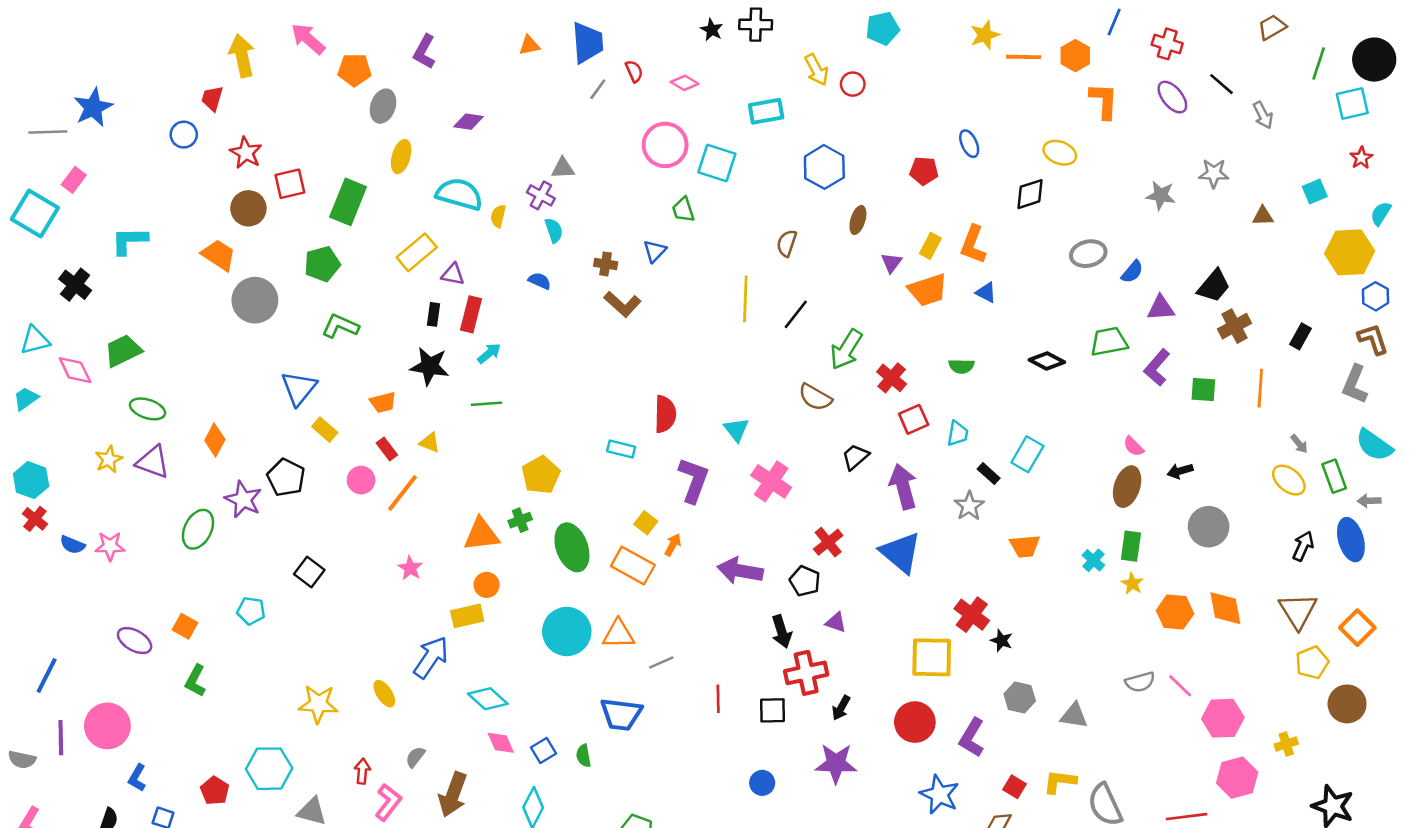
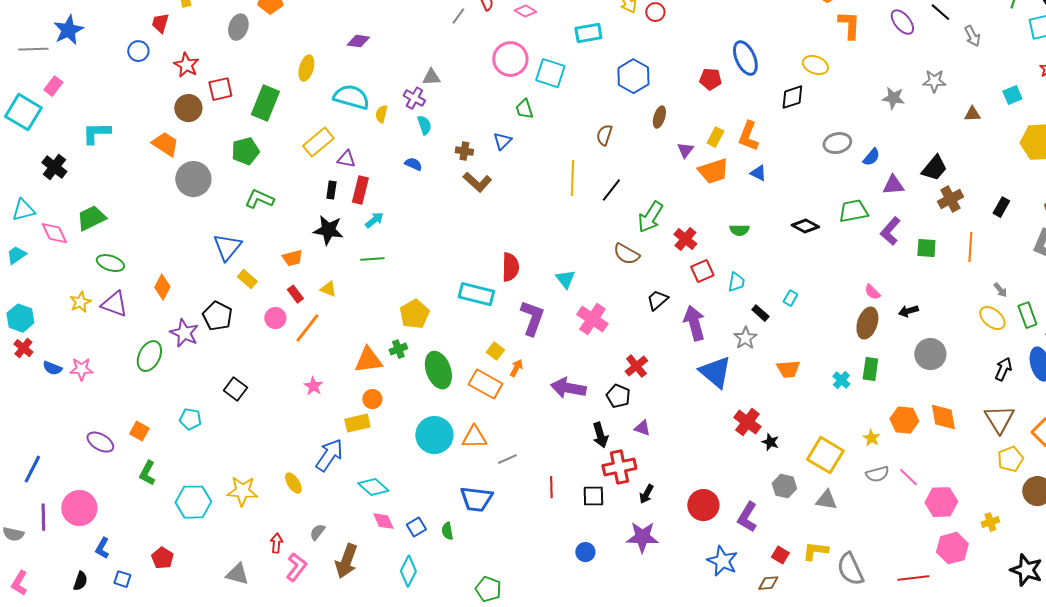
gray ellipse: (383, 106) -> (238, 27), moved
blue ellipse: (969, 144) -> (745, 58), size x1.6
cyan rectangle: (621, 449) -> (476, 294), size x1.6
cyan rectangle: (1027, 454) -> (790, 298), size x0.6
blue triangle: (901, 553) -> (715, 372), moved
yellow star: (1132, 584) -> (871, 438), moved
yellow square: (932, 657) -> (825, 455), moved, turned 30
cyan hexagon: (269, 769) -> (193, 502), moved

